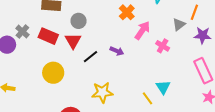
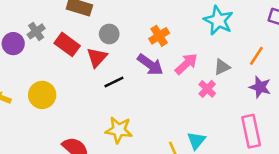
orange cross: (127, 12) -> (159, 36), moved
gray triangle: (179, 24) -> (222, 67), moved
purple arrow: (117, 51) -> (150, 65), moved, size x1.5
yellow circle: (53, 73) -> (42, 95), moved

